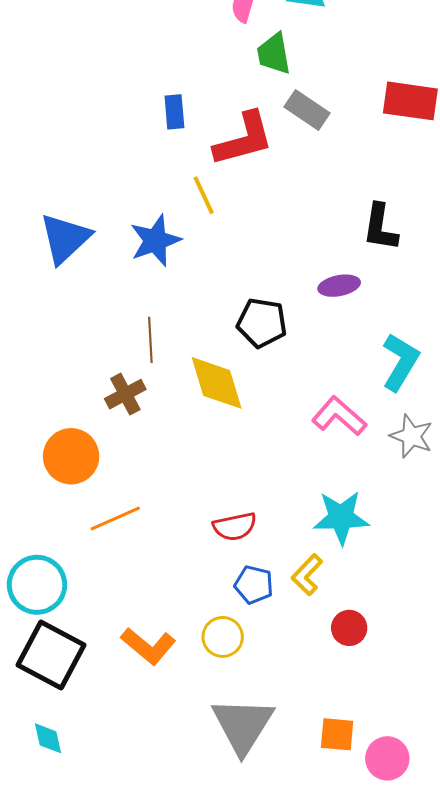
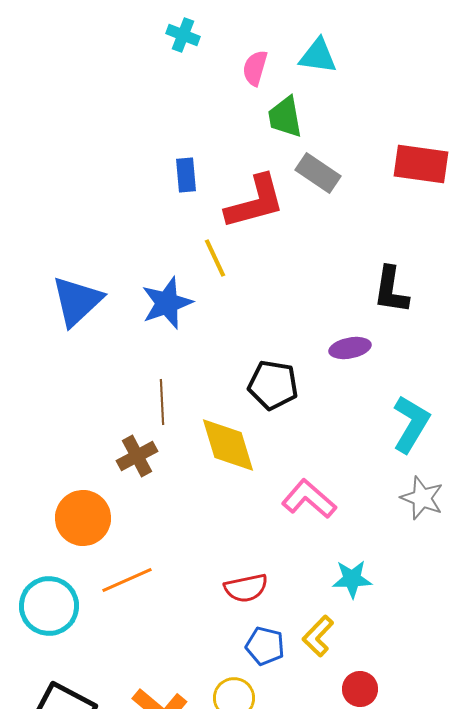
pink L-shape: (339, 416) -> (309, 499), moved
cyan star: (341, 517) -> (352, 579), size x0.7
cyan circle: (37, 585) -> (49, 606), moved

